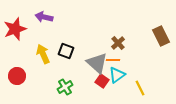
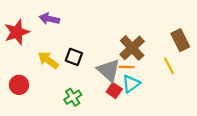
brown cross: (118, 43) -> (132, 48), size x1.6
yellow arrow: (43, 54) -> (48, 60), turned -30
yellow line: (140, 88) -> (169, 66), moved

